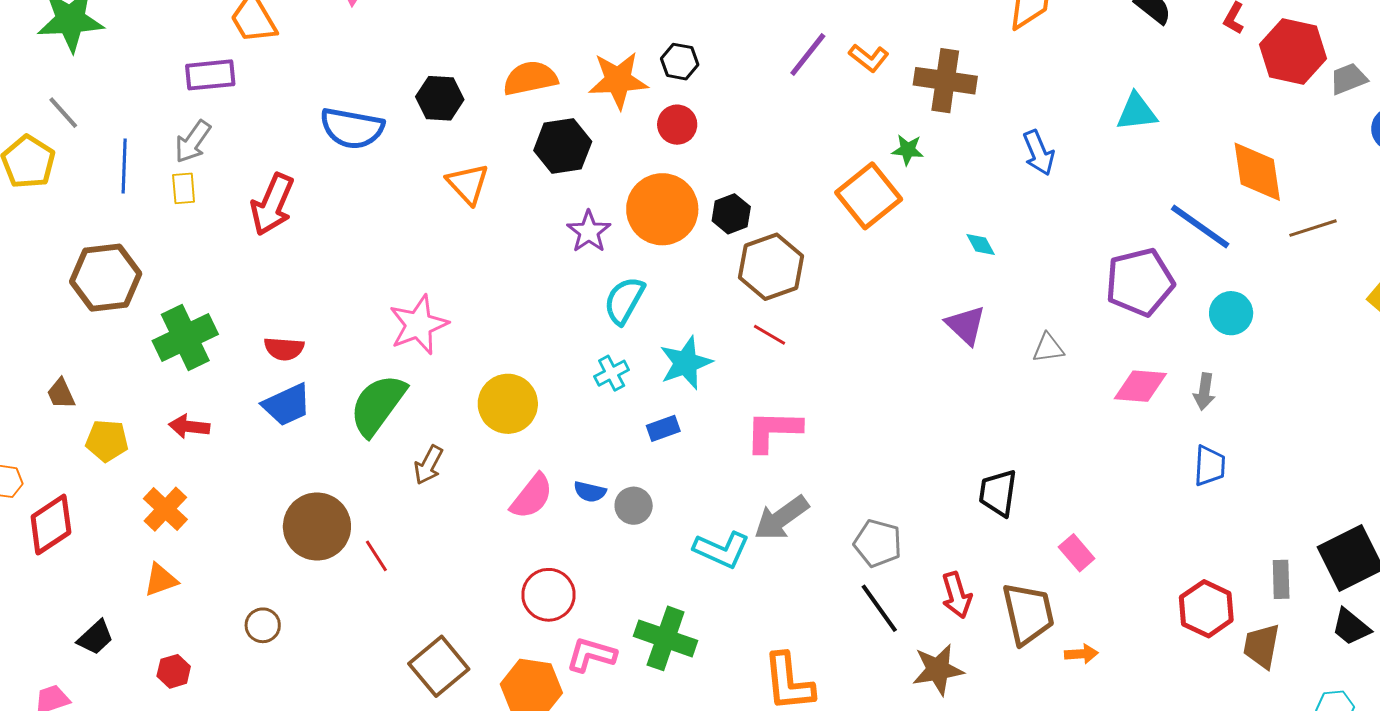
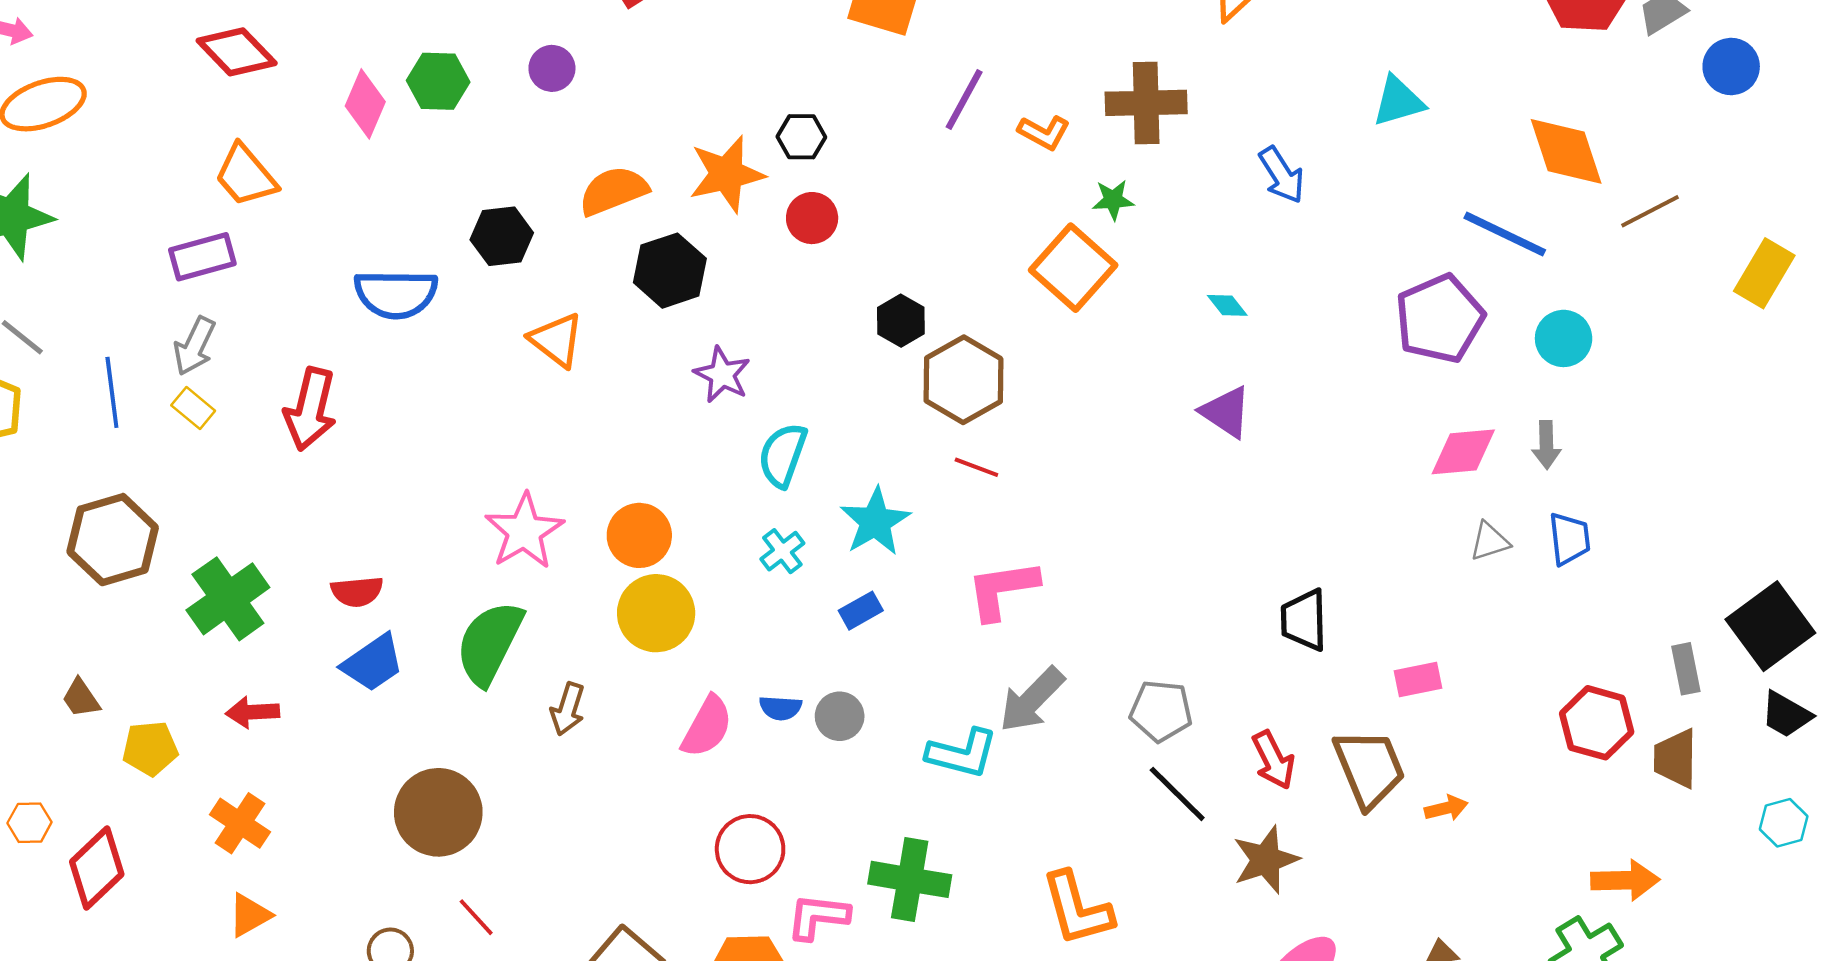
orange L-shape: (869, 58) -> (1044, 132), moved
yellow rectangle: (184, 188) -> (193, 408), turned -36
orange circle: (662, 209) -> (639, 535), moved, size x0.7
gray triangle: (1048, 348) -> (1490, 541), moved
pink rectangle: (1077, 553) -> (1418, 679), turned -51
red line: (376, 556) -> (476, 917), moved

